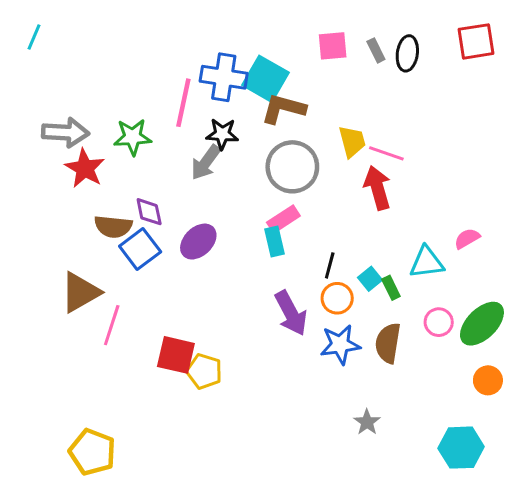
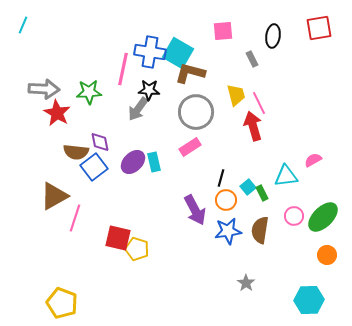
gray rectangle: (376, 50) -> (252, 59), moved
pink line: (386, 153) -> (259, 103), turned 45
cyan rectangle: (274, 242) -> (154, 162), moved

